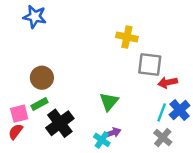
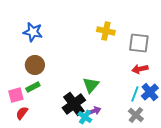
blue star: (35, 17) -> (33, 32), moved
gray square: (150, 65) -> (139, 43), moved
black cross: (60, 123) -> (74, 104), moved
red semicircle: (16, 132) -> (22, 113), moved

